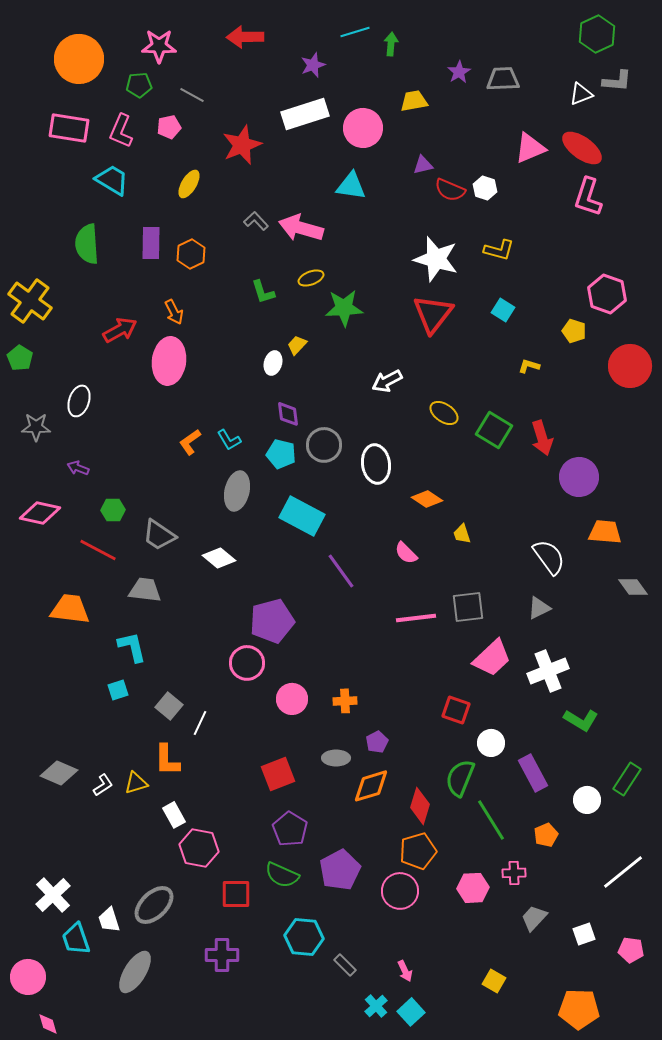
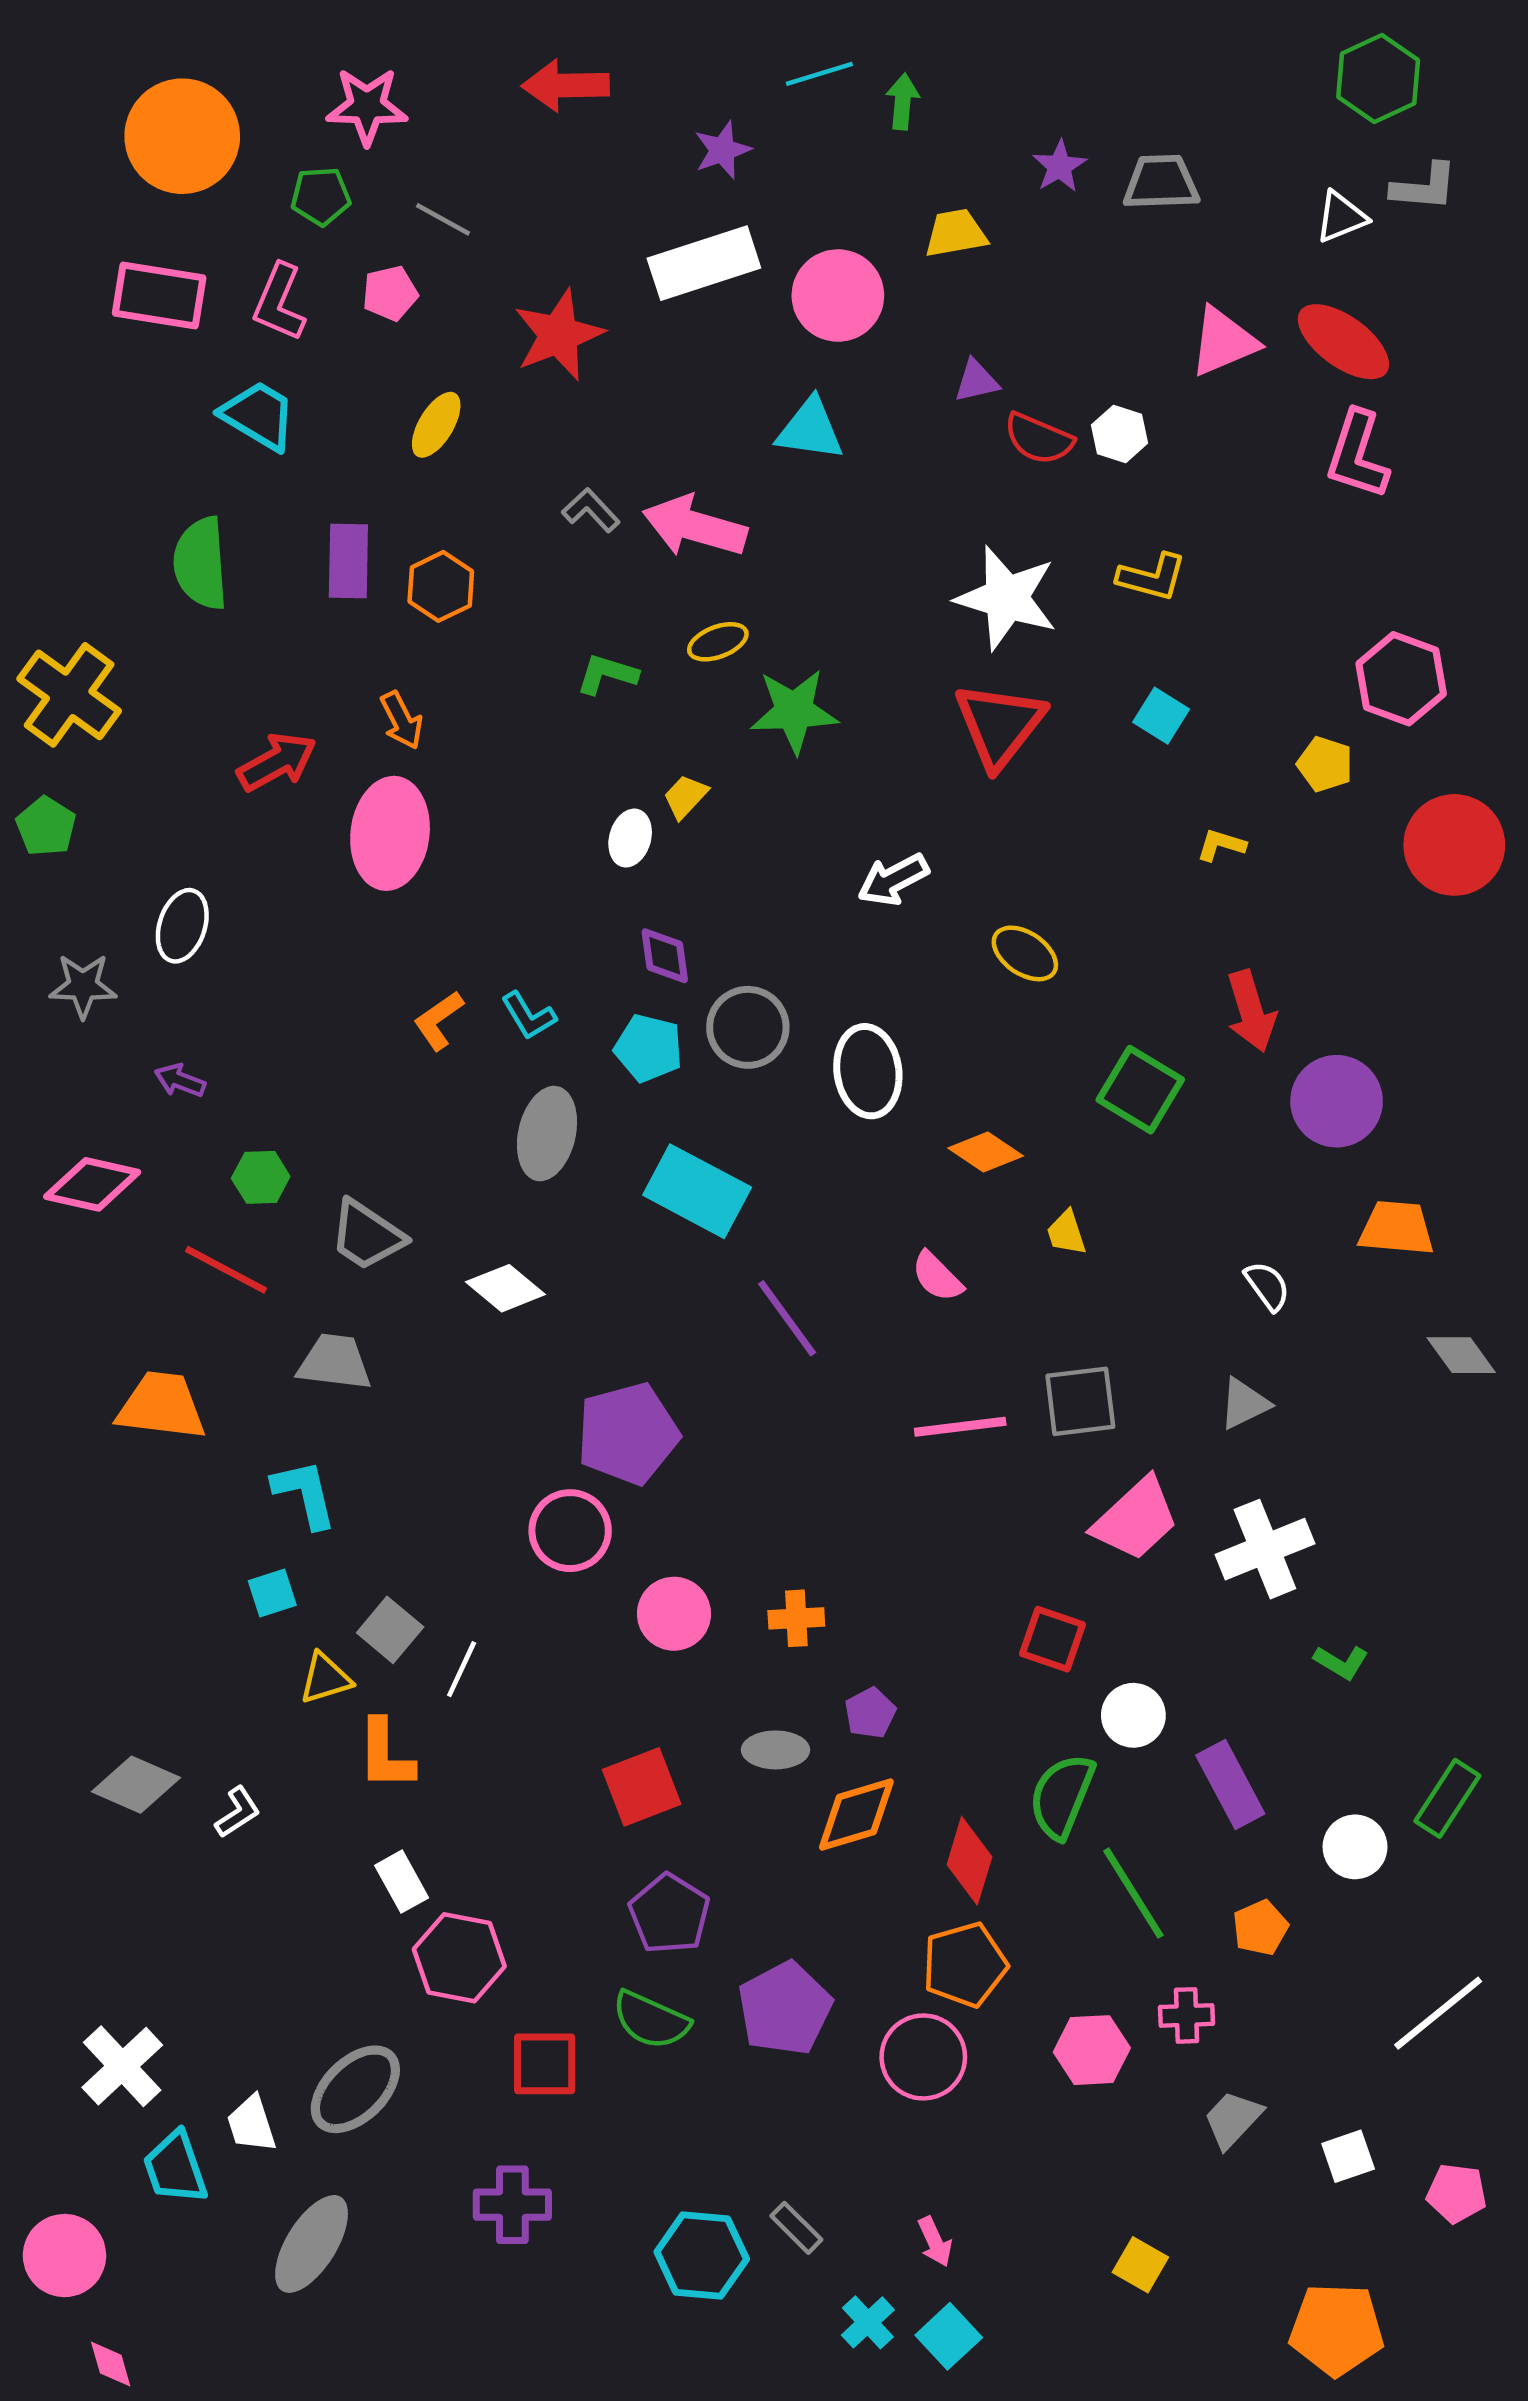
green L-shape: (263, 292) -> (607, 674), turned 124
green square: (494, 430) -> (1140, 1090), moved
white semicircle: (549, 557) -> (1267, 1286), size x0.6
green L-shape: (581, 720) -> (1341, 1662), size x0.7
yellow triangle: (136, 783) -> (325, 1678), moved
cyan hexagon: (304, 937) -> (702, 2256), moved

